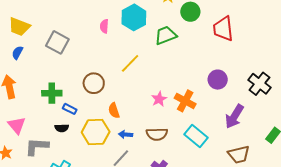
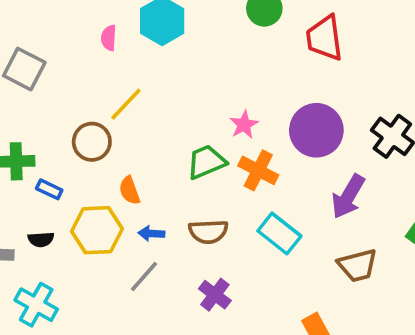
green trapezoid: (166, 35) -> (206, 162), moved
yellow line: (130, 63) -> (126, 104), moved
purple circle: (218, 80) -> (316, 130), size x1.5
pink star: (159, 99) -> (244, 125), moved
black semicircle: (62, 128) -> (41, 239), moved

